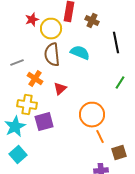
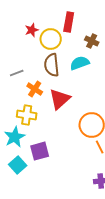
brown cross: (92, 21) -> (92, 41), moved
cyan semicircle: (80, 53) -> (80, 63), turned -42
red triangle: (60, 89) -> (60, 99), size x1.6
purple square: (44, 122) -> (40, 151), moved

